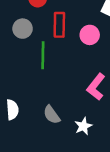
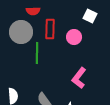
gray circle: (23, 29) -> (21, 32), size x1.5

